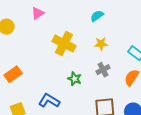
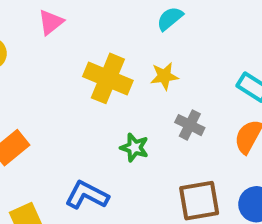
yellow star: (101, 44) -> (164, 76), moved
gray cross: (103, 70) -> (190, 125), turned -32

